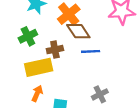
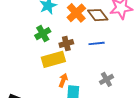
brown diamond: (78, 31) -> (98, 15), moved
orange arrow: (37, 93) -> (63, 80), moved

